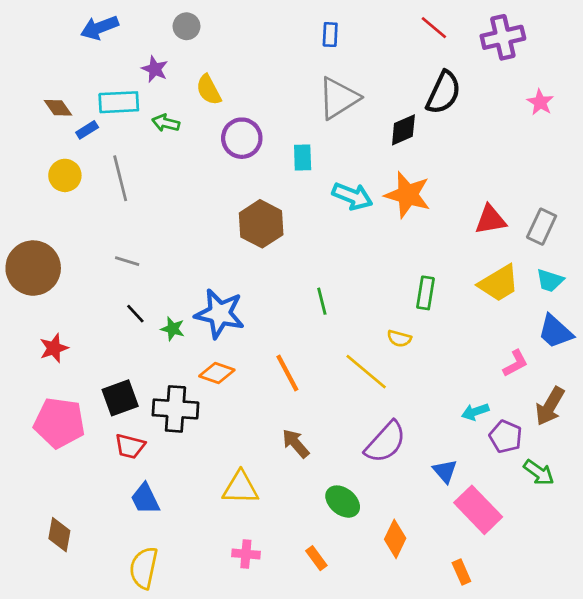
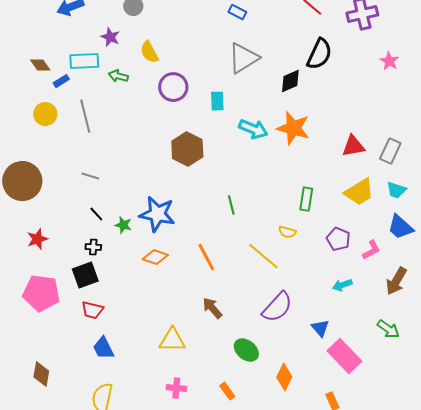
blue rectangle: (330, 35) -> (237, 12), turned -66
black cross: (175, 409) -> (93, 247), moved, size x0.5
purple pentagon: (506, 437) -> (338, 239), moved

